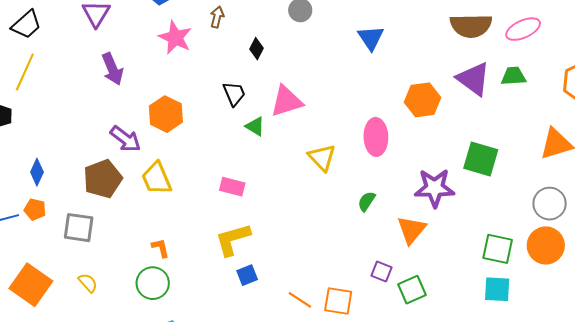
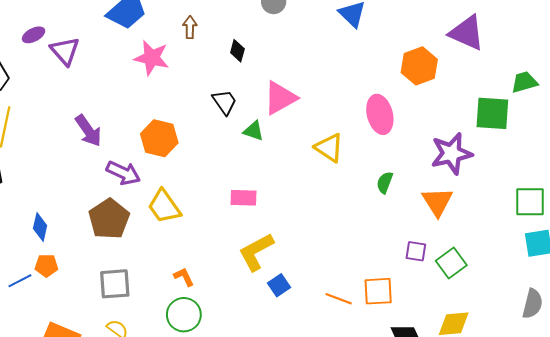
purple arrow: (112, 69) -> (88, 131), moved
green trapezoid: (513, 76) -> (524, 82), moved
gray square: (79, 228) -> (115, 284), moved

